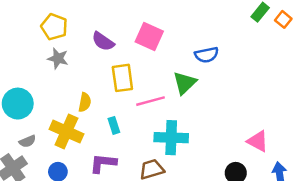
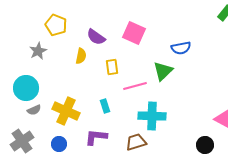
gray star: (58, 58) -> (38, 51), moved, turned 30
yellow rectangle: (122, 78) -> (112, 67), size x0.7
yellow semicircle: (85, 102) -> (81, 56), moved
gray semicircle: (27, 141) -> (34, 110), moved

